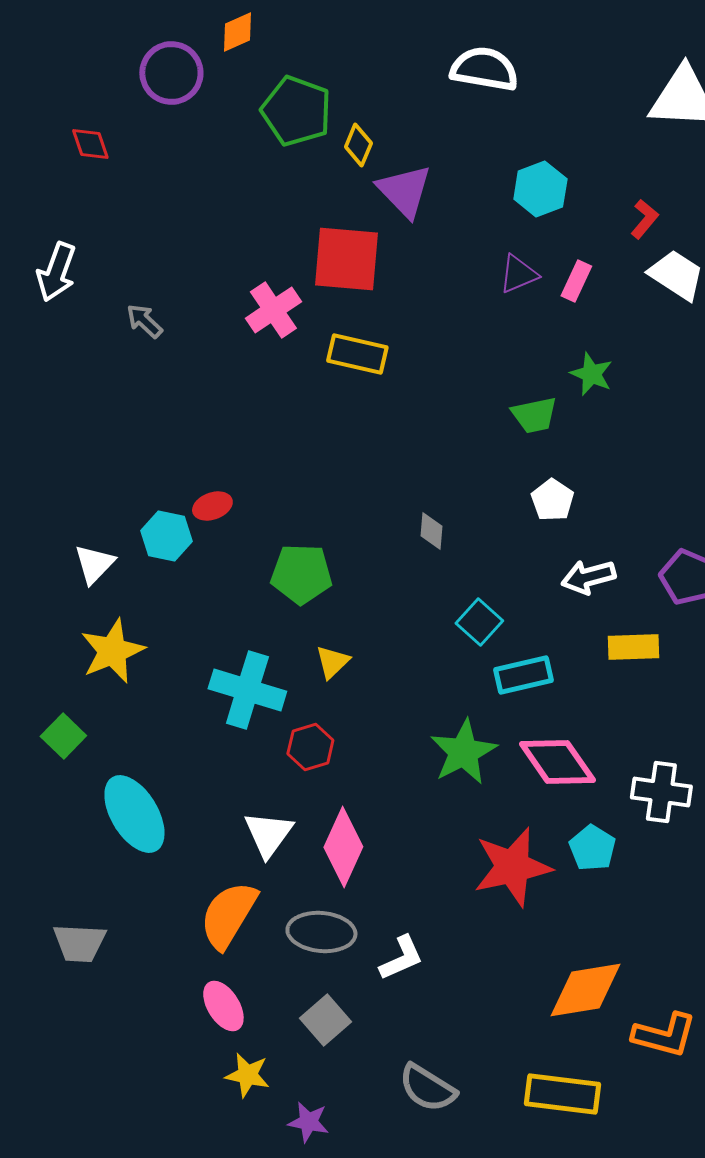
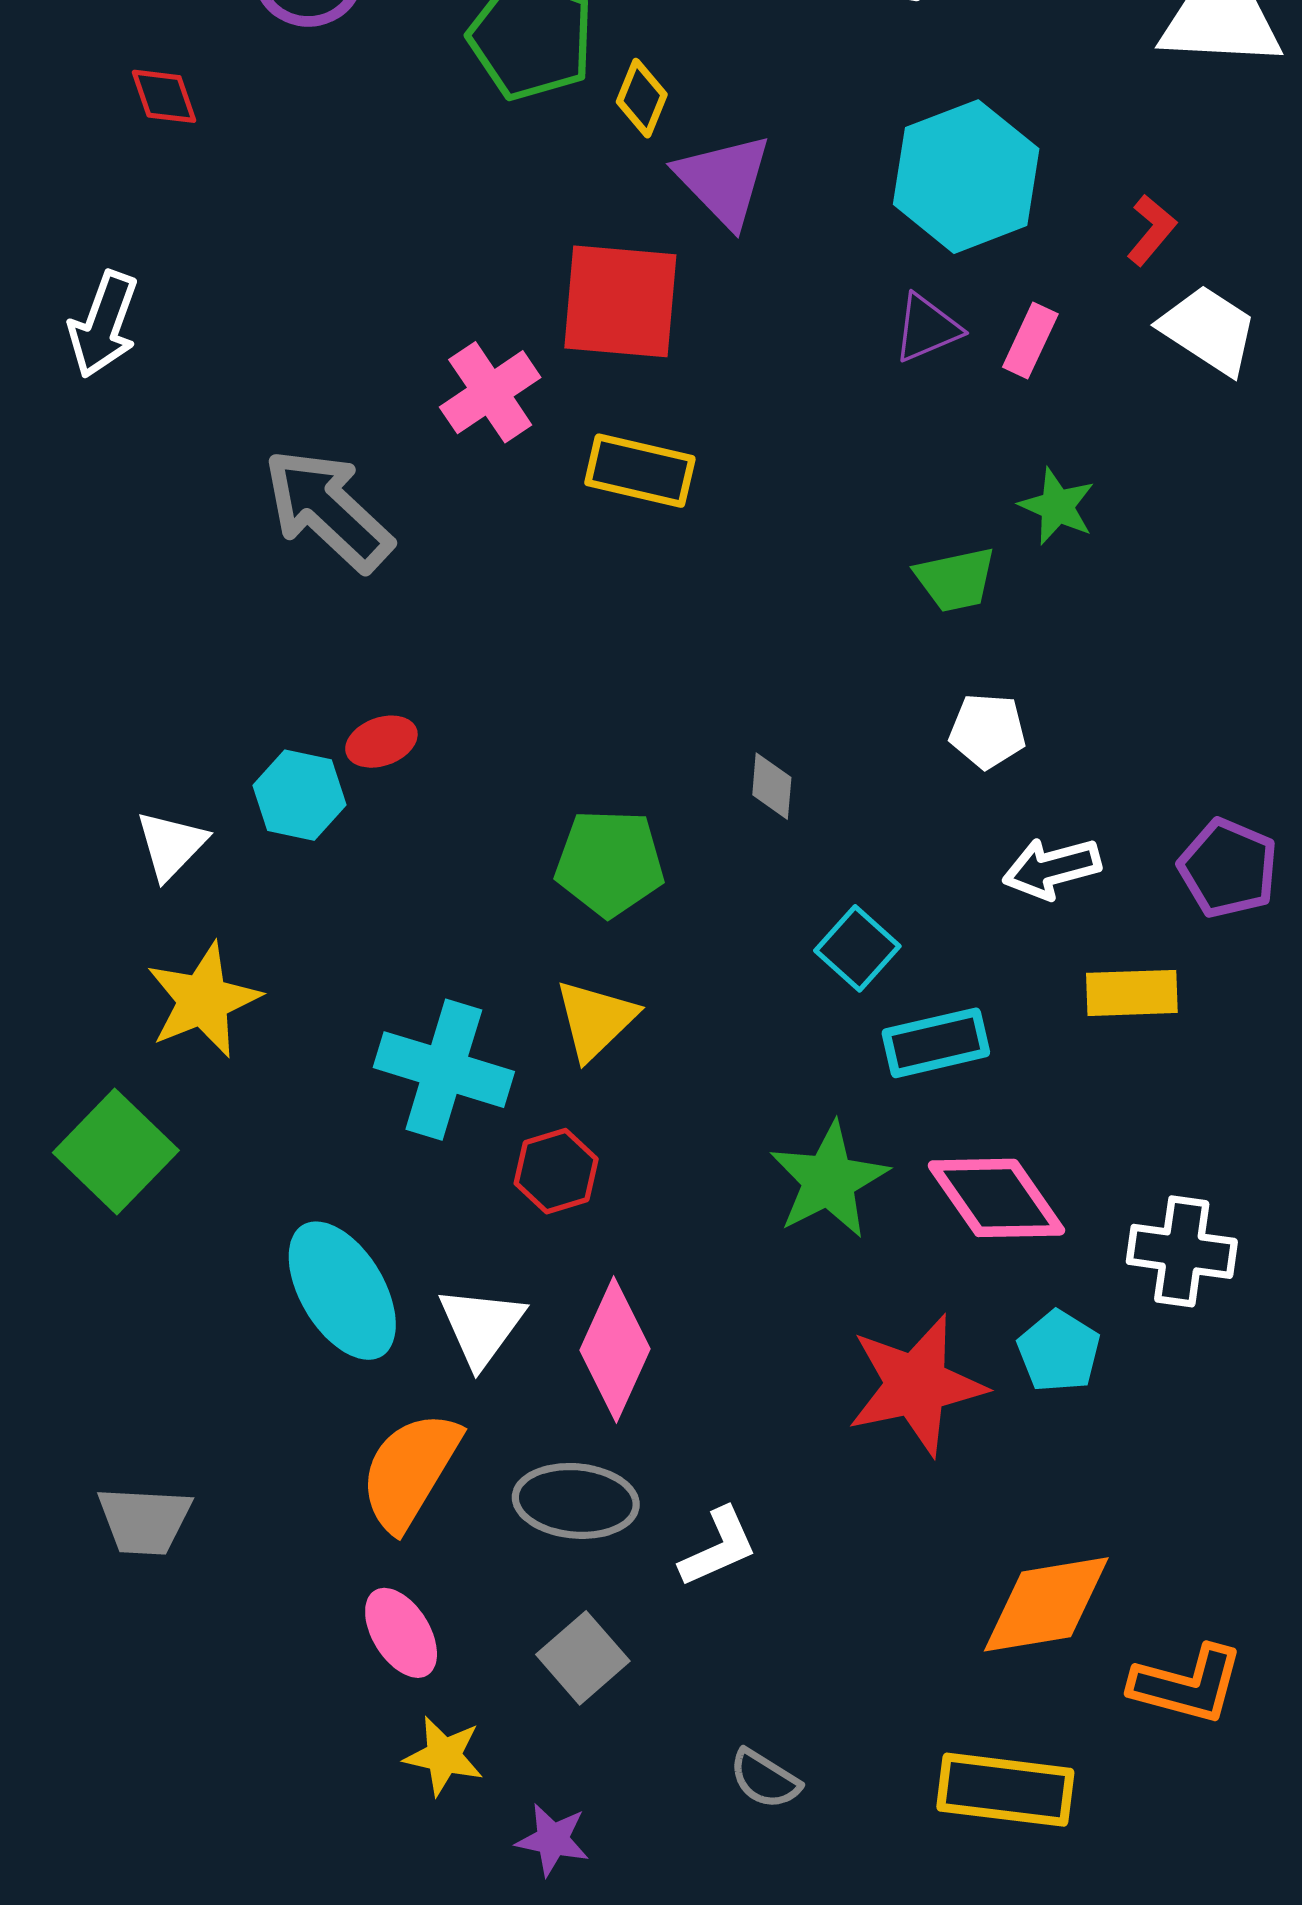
cyan hexagon: (540, 189) -> (966, 177), size x1.5
gray arrow: (144, 321) -> (328, 510), moved, size x2.0
white pentagon: (552, 500) -> (988, 731), turned -30
green pentagon: (301, 574) -> (610, 863), moved
yellow triangle: (332, 662) -> (595, 1020), size x1.4
green square: (63, 736) -> (116, 1152), size x1.5
cyan ellipse: (134, 814) -> (342, 1291), moved
gray semicircle: (427, 1088) -> (765, 1779), size x0.7

